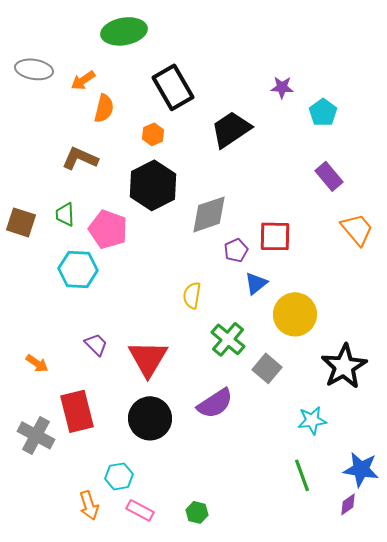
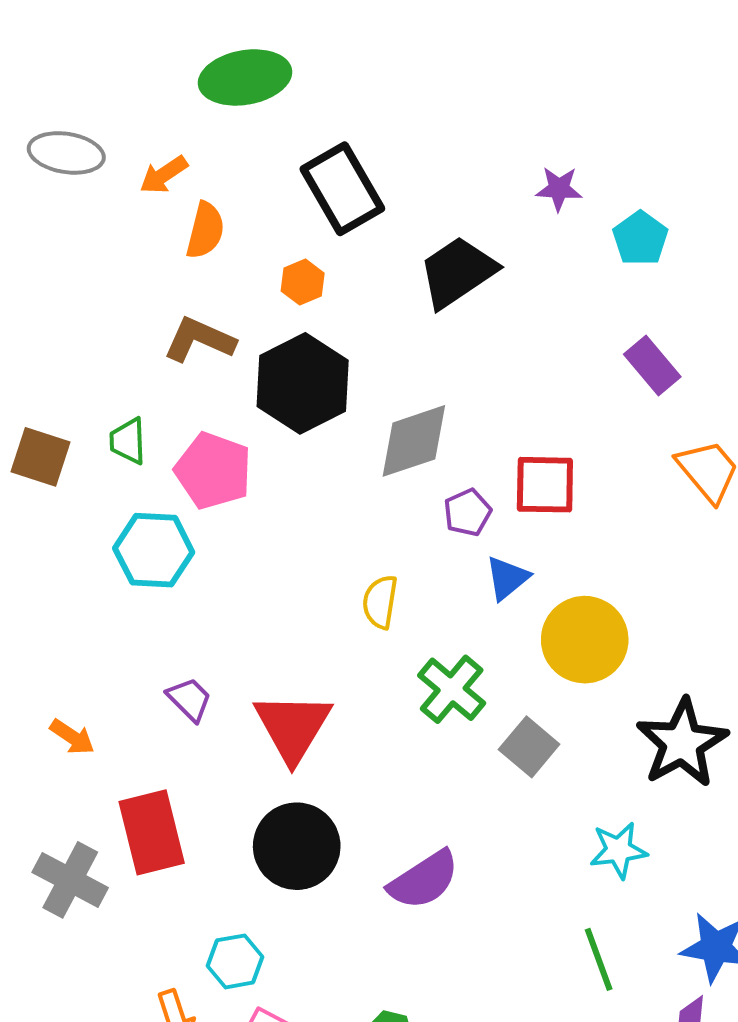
brown L-shape: (80, 158) -> (199, 340), moved
purple semicircle: (215, 403) -> (424, 880), moved

